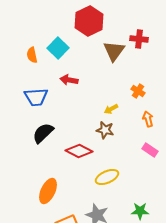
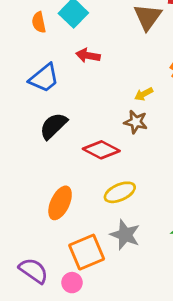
blue trapezoid: (36, 97) -> (44, 78), turned -35
yellow ellipse: (107, 177) -> (120, 192), moved

